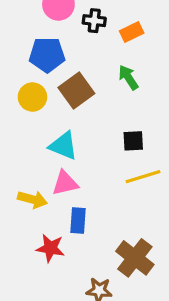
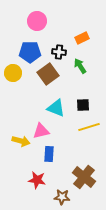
black cross: (94, 21) -> (59, 52), moved
yellow circle: (32, 97) -> (13, 73), moved
cyan triangle: (63, 146) -> (56, 108), moved
red star: (50, 248) -> (37, 180), moved

